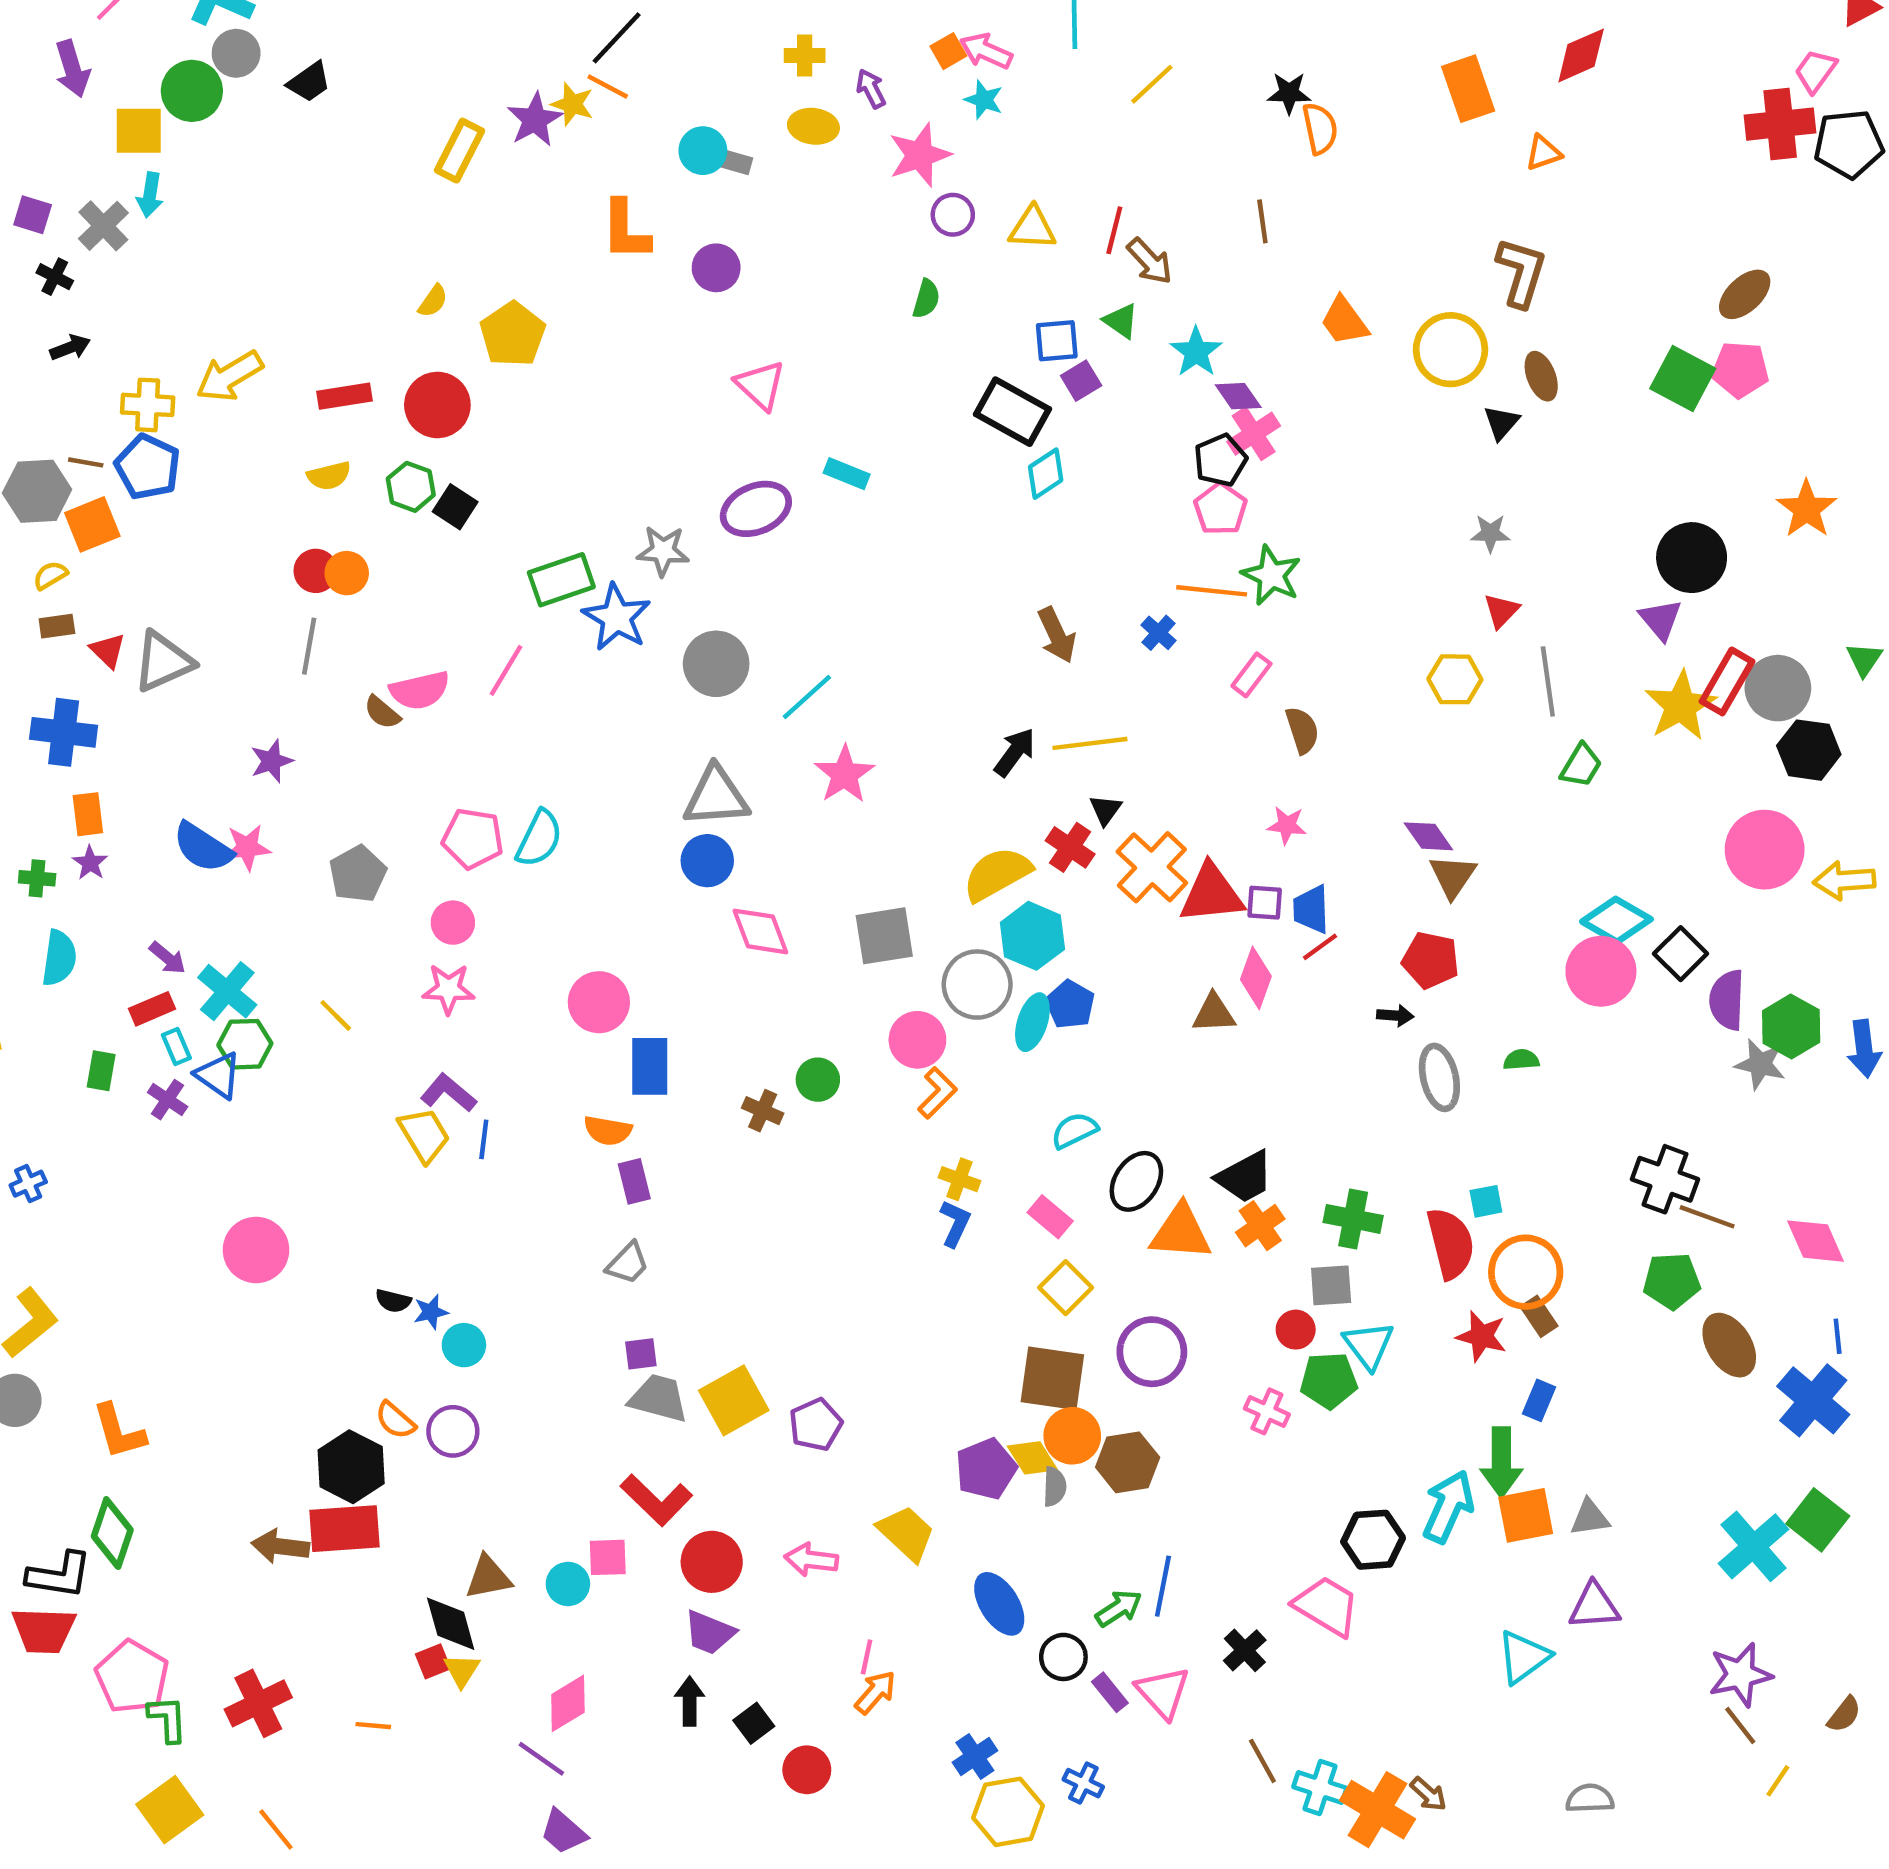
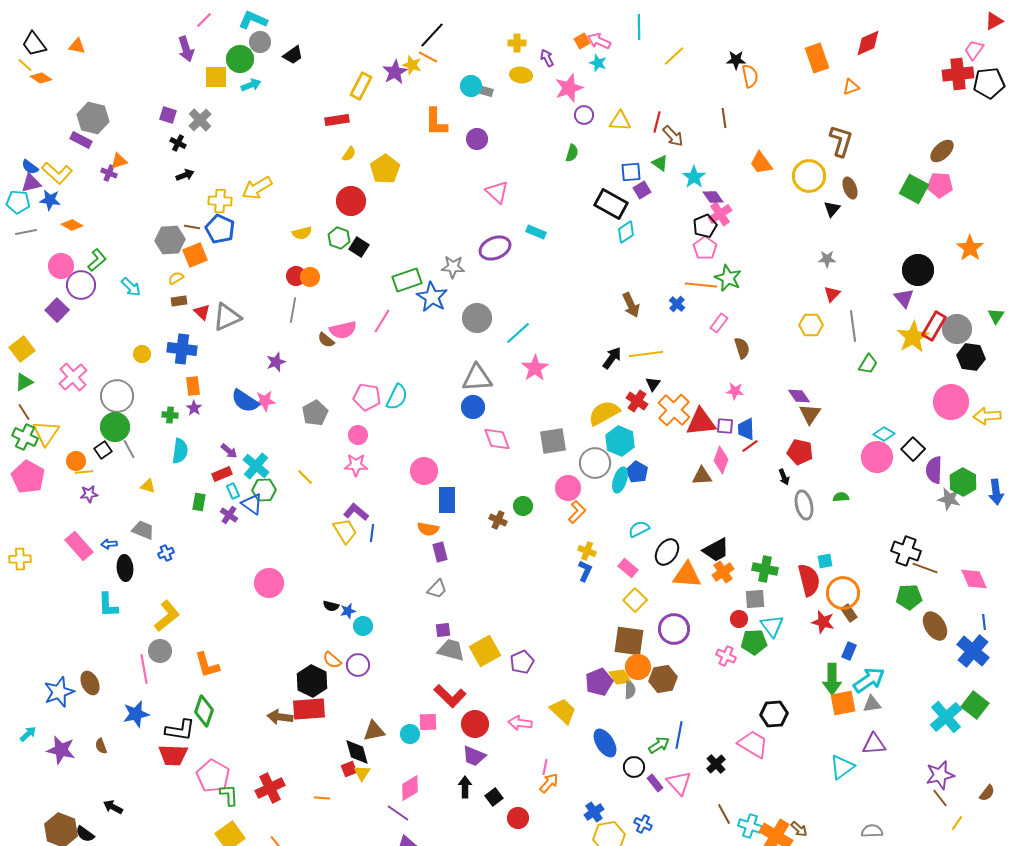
cyan arrow: (150, 195) -> (251, 85), moved, turned -120
red rectangle: (344, 396) -> (337, 120), moved
cyan diamond: (1616, 920) -> (884, 434), size x0.7
black arrow: (1395, 1015) -> (784, 477), turned 63
cyan arrow: (1448, 1507) -> (869, 680), moved, turned 32

